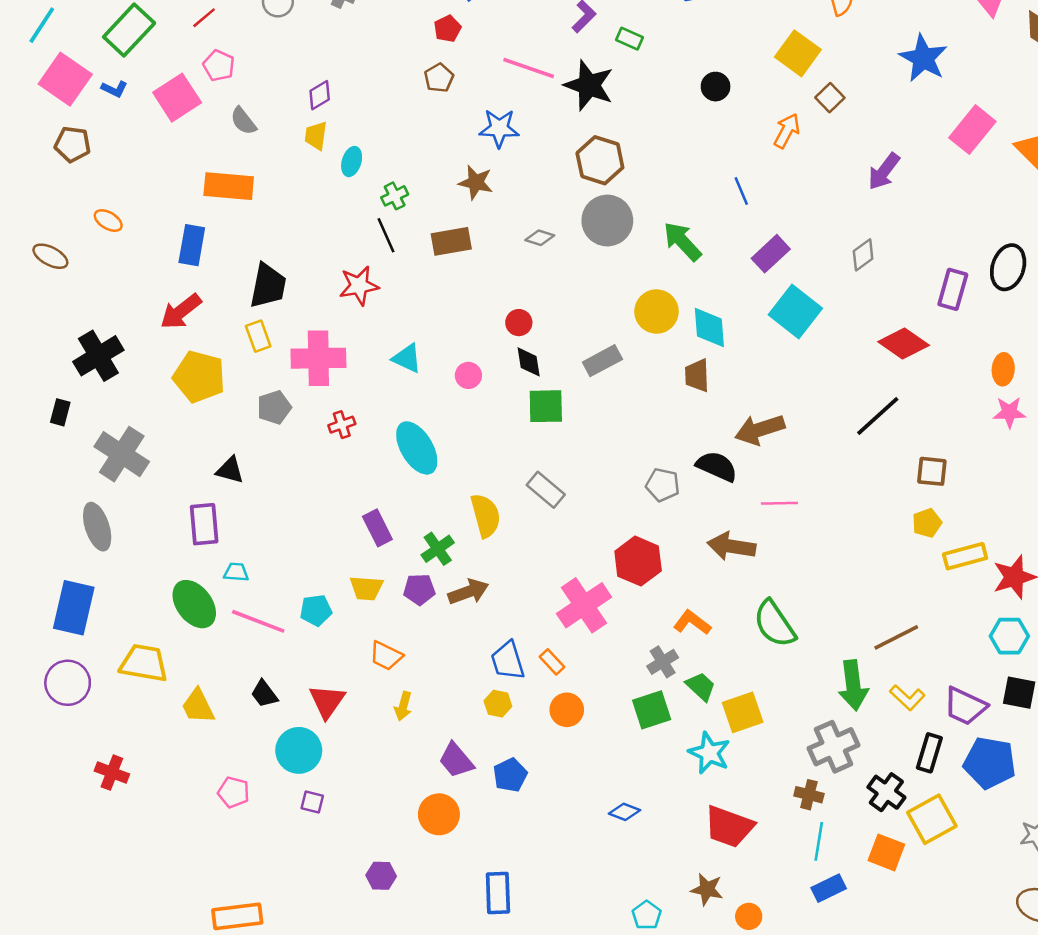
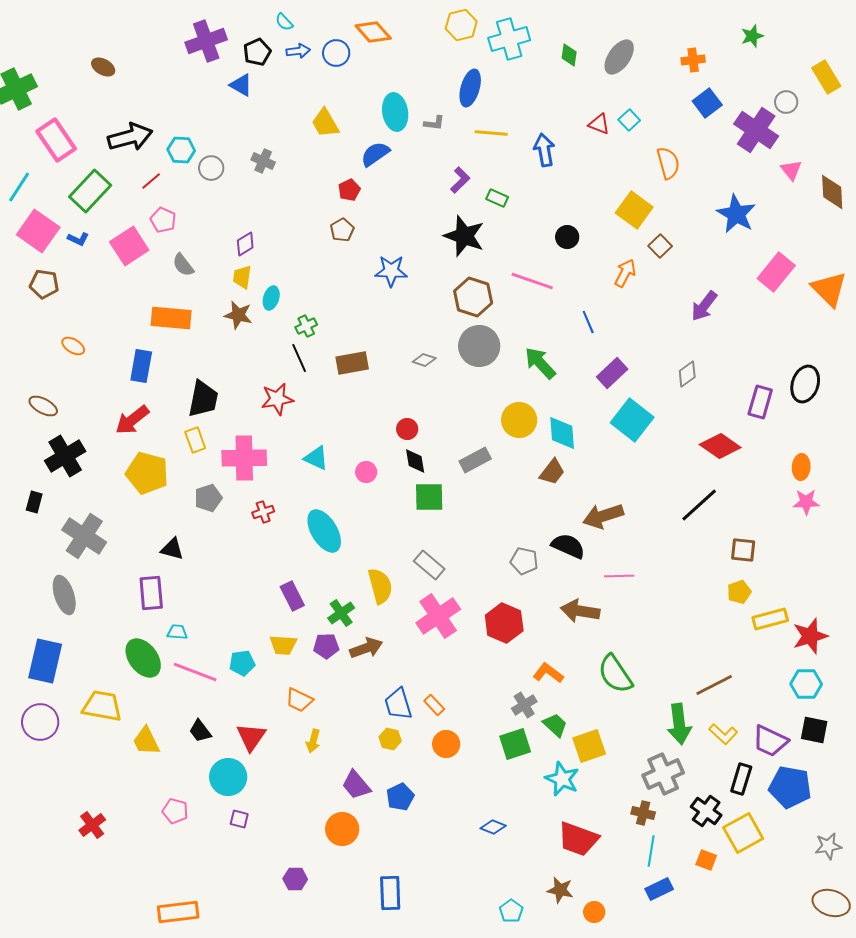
pink line: (529, 68) -> (532, 281), moved
brown star: (476, 182) -> (238, 315), moved
brown ellipse: (50, 256) -> (43, 406), moved
brown trapezoid: (697, 375) -> (552, 472), turned -140
pink cross: (584, 605) -> (438, 616), moved
red cross: (112, 773) -> (92, 825), moved, turned 32
orange square: (886, 852) -> (706, 860), size x0.7

